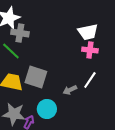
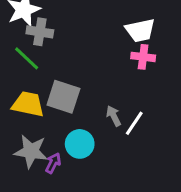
white line: (90, 80) -> (134, 123), moved
gray arrow: (70, 90) -> (114, 116), turned 88

